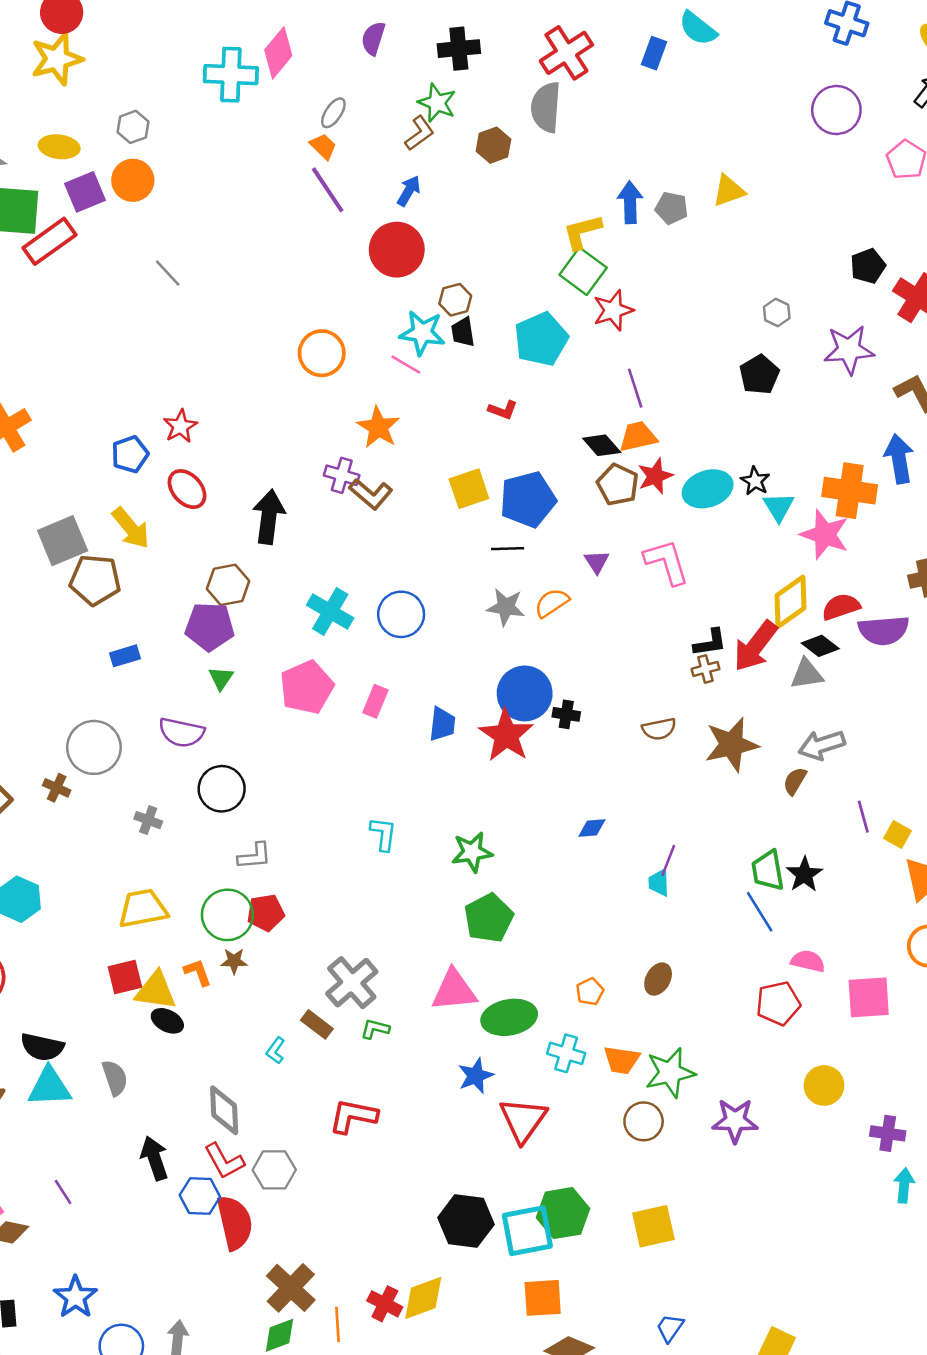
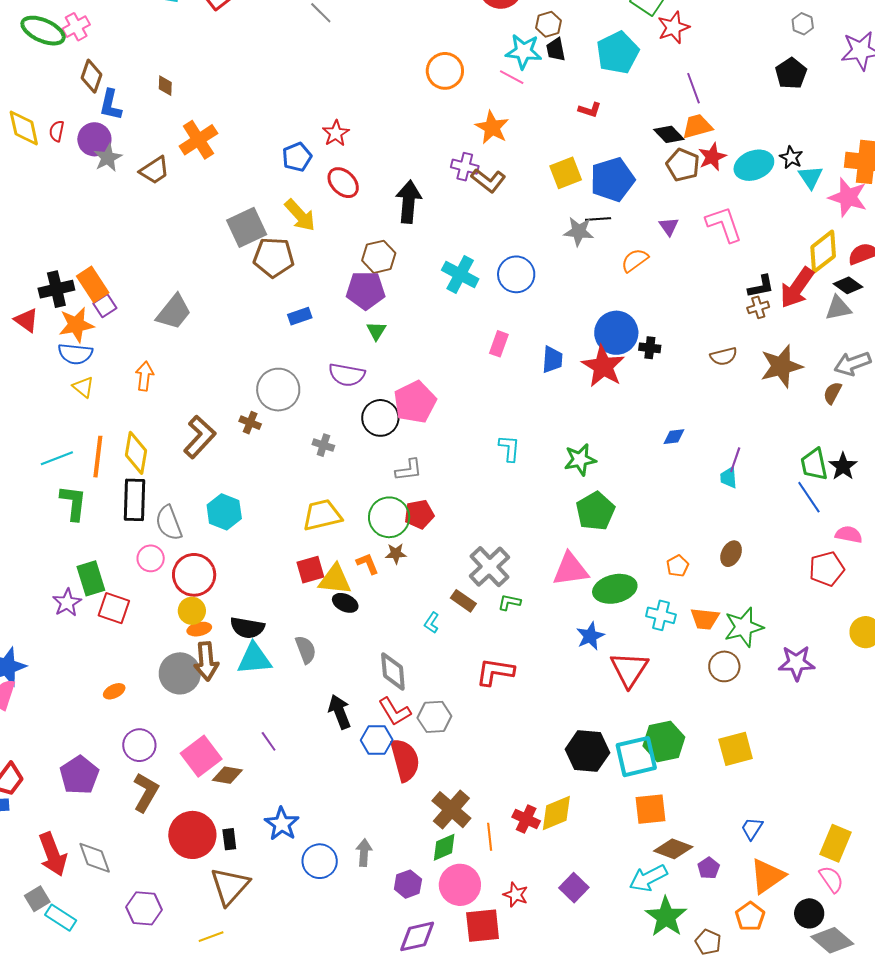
gray star: (506, 607) -> (579, 231), moved
pink pentagon: (307, 687) -> (415, 402), moved

